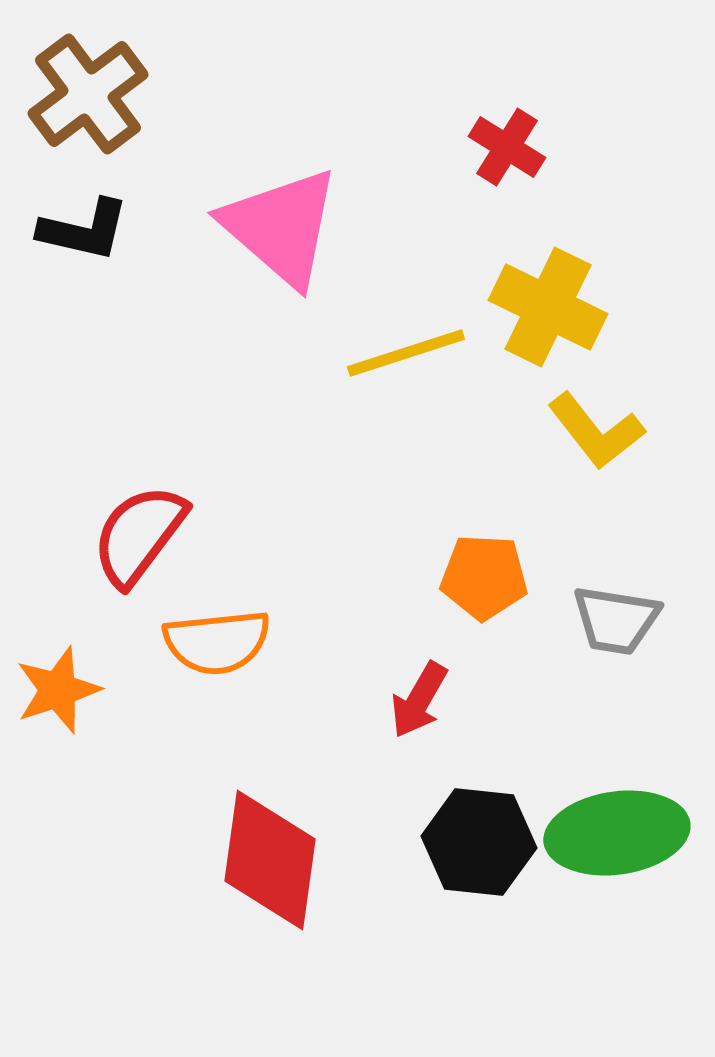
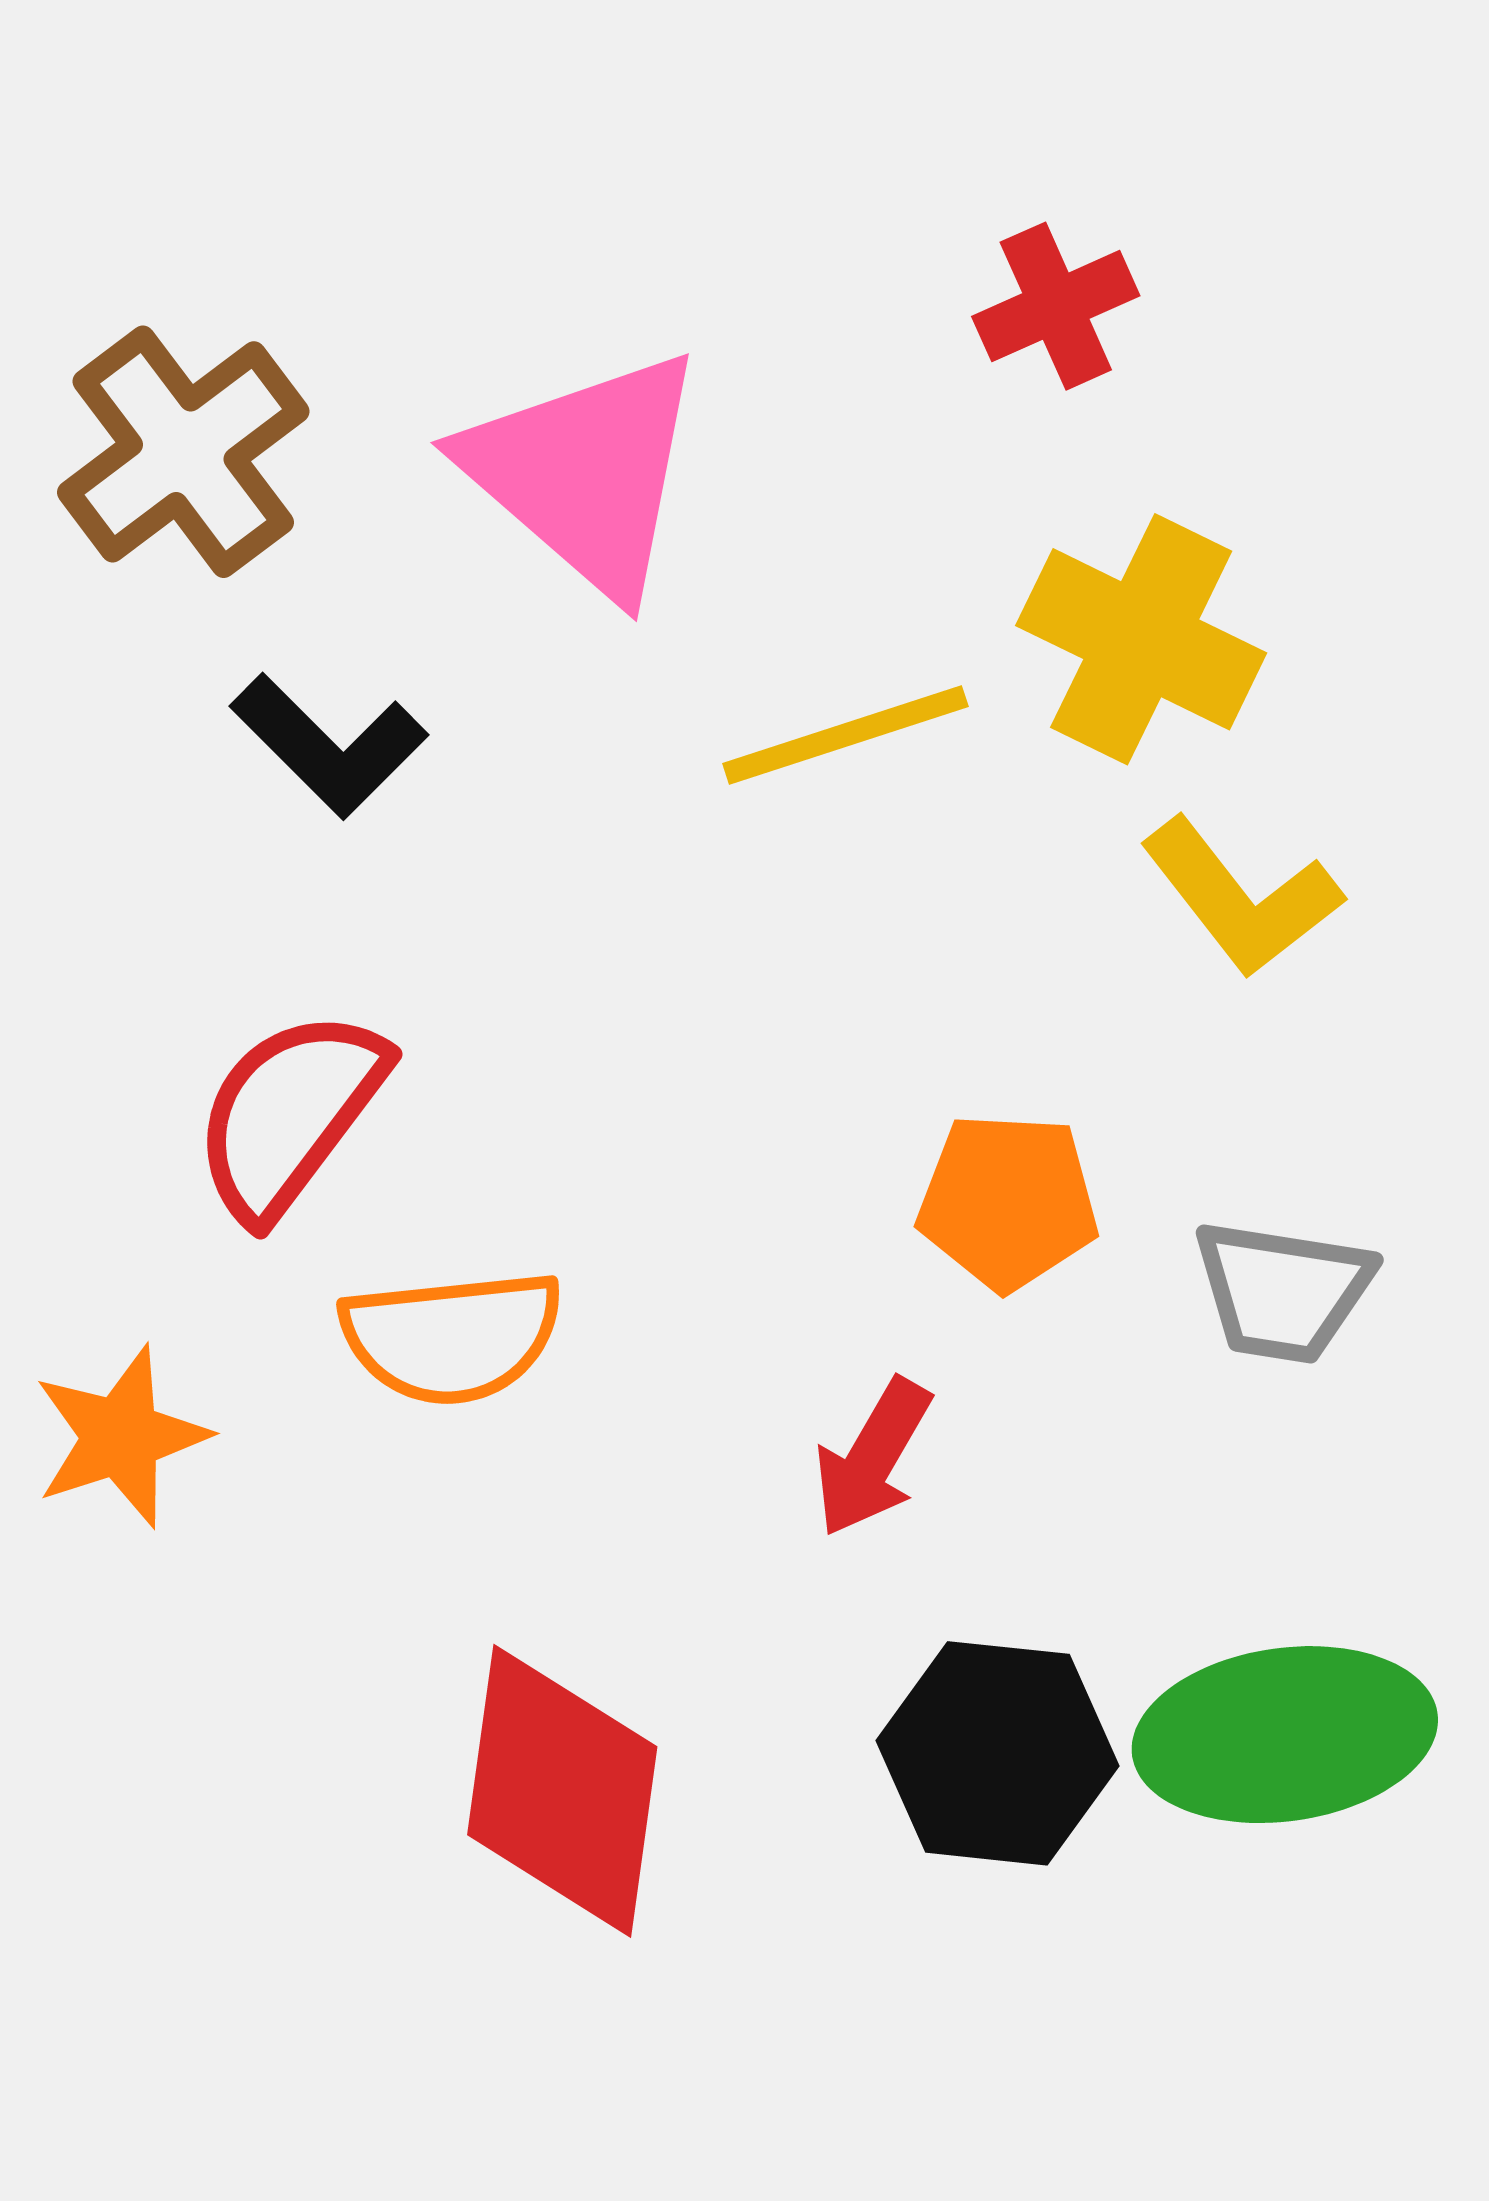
brown cross: (88, 94) -> (183, 452), moved
red cross: (507, 147) -> (1056, 306), turned 34
black L-shape: (84, 230) -> (329, 745), moved, turned 32

